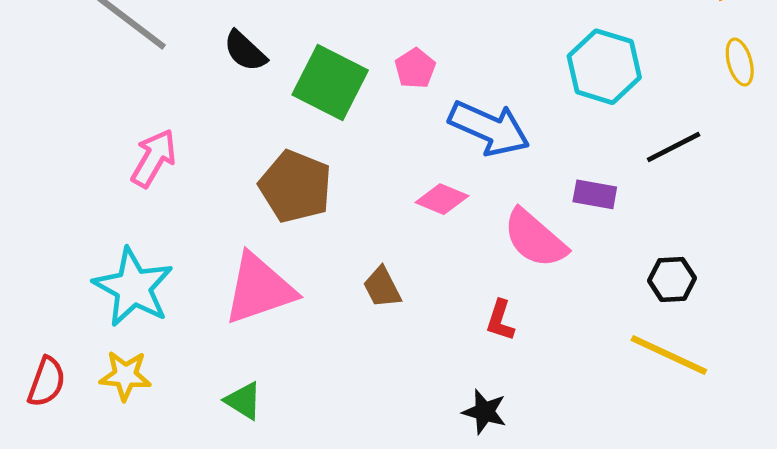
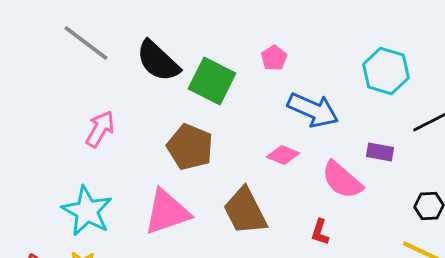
black semicircle: (245, 51) -> (158, 61), size x1.6
pink pentagon: (415, 68) -> (274, 58), moved
brown trapezoid: (382, 287) -> (245, 211), size x1.8

